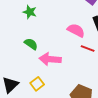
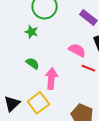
pink arrow: (50, 59) -> (51, 79), turned 90
yellow square: (37, 84) -> (38, 103), size x1.5

